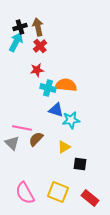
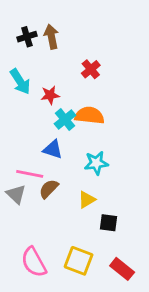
cyan arrow: (16, 42) -> (20, 81), moved, turned 120
red cross: (40, 46) -> (91, 69), moved
cyan cross: (48, 88) -> (65, 120), turned 35
blue triangle: (56, 110) -> (53, 149), moved

